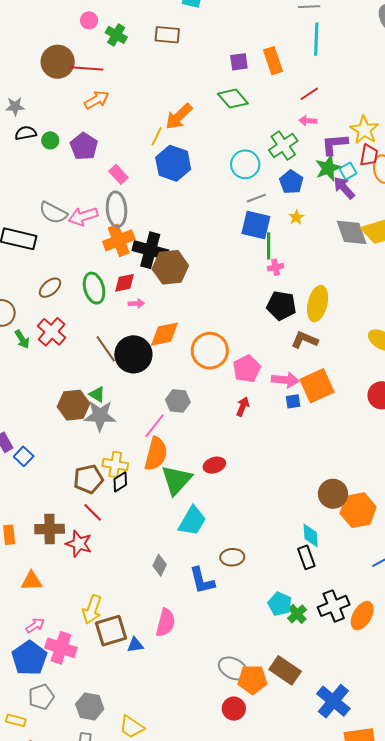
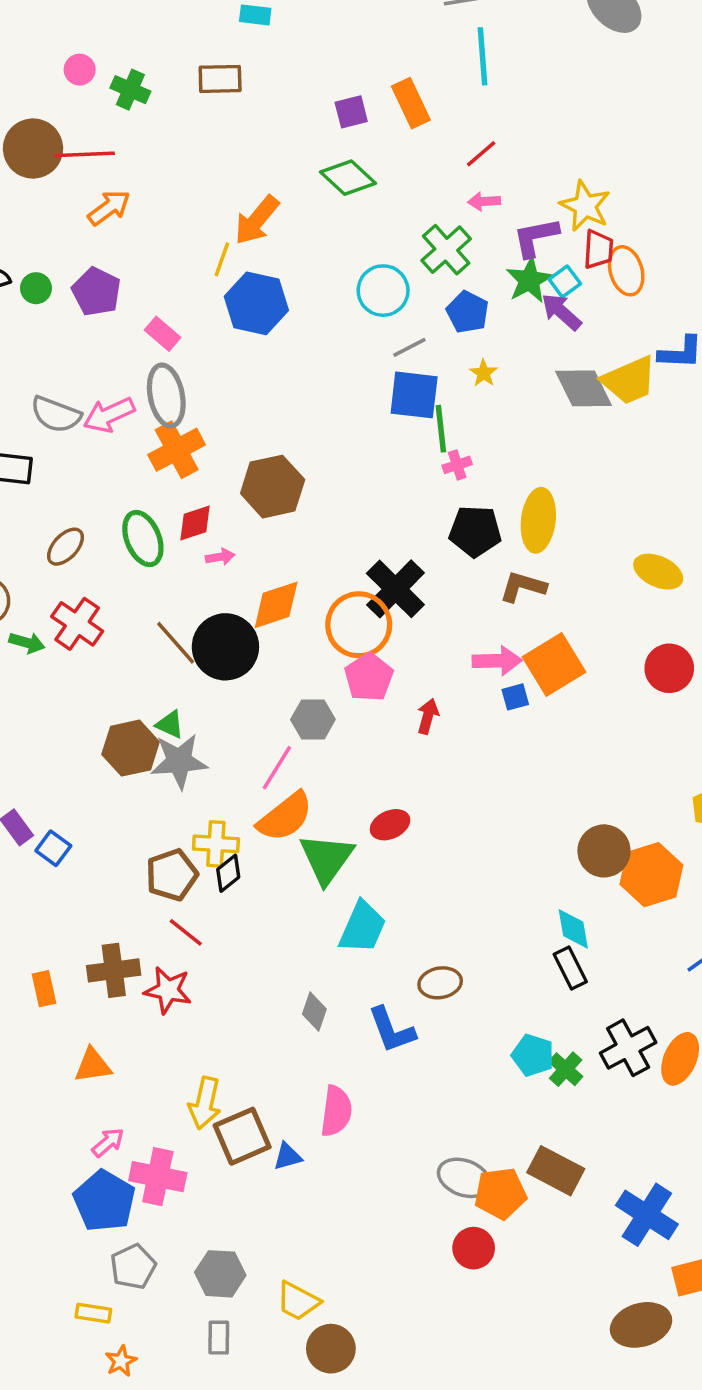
black cross: (150, 250) -> (395, 589), moved, turned 36
green arrow: (22, 339) -> (27, 643), turned -36
pink pentagon: (247, 369) -> (369, 677), moved
orange semicircle: (156, 454) -> (285, 817), turned 44

